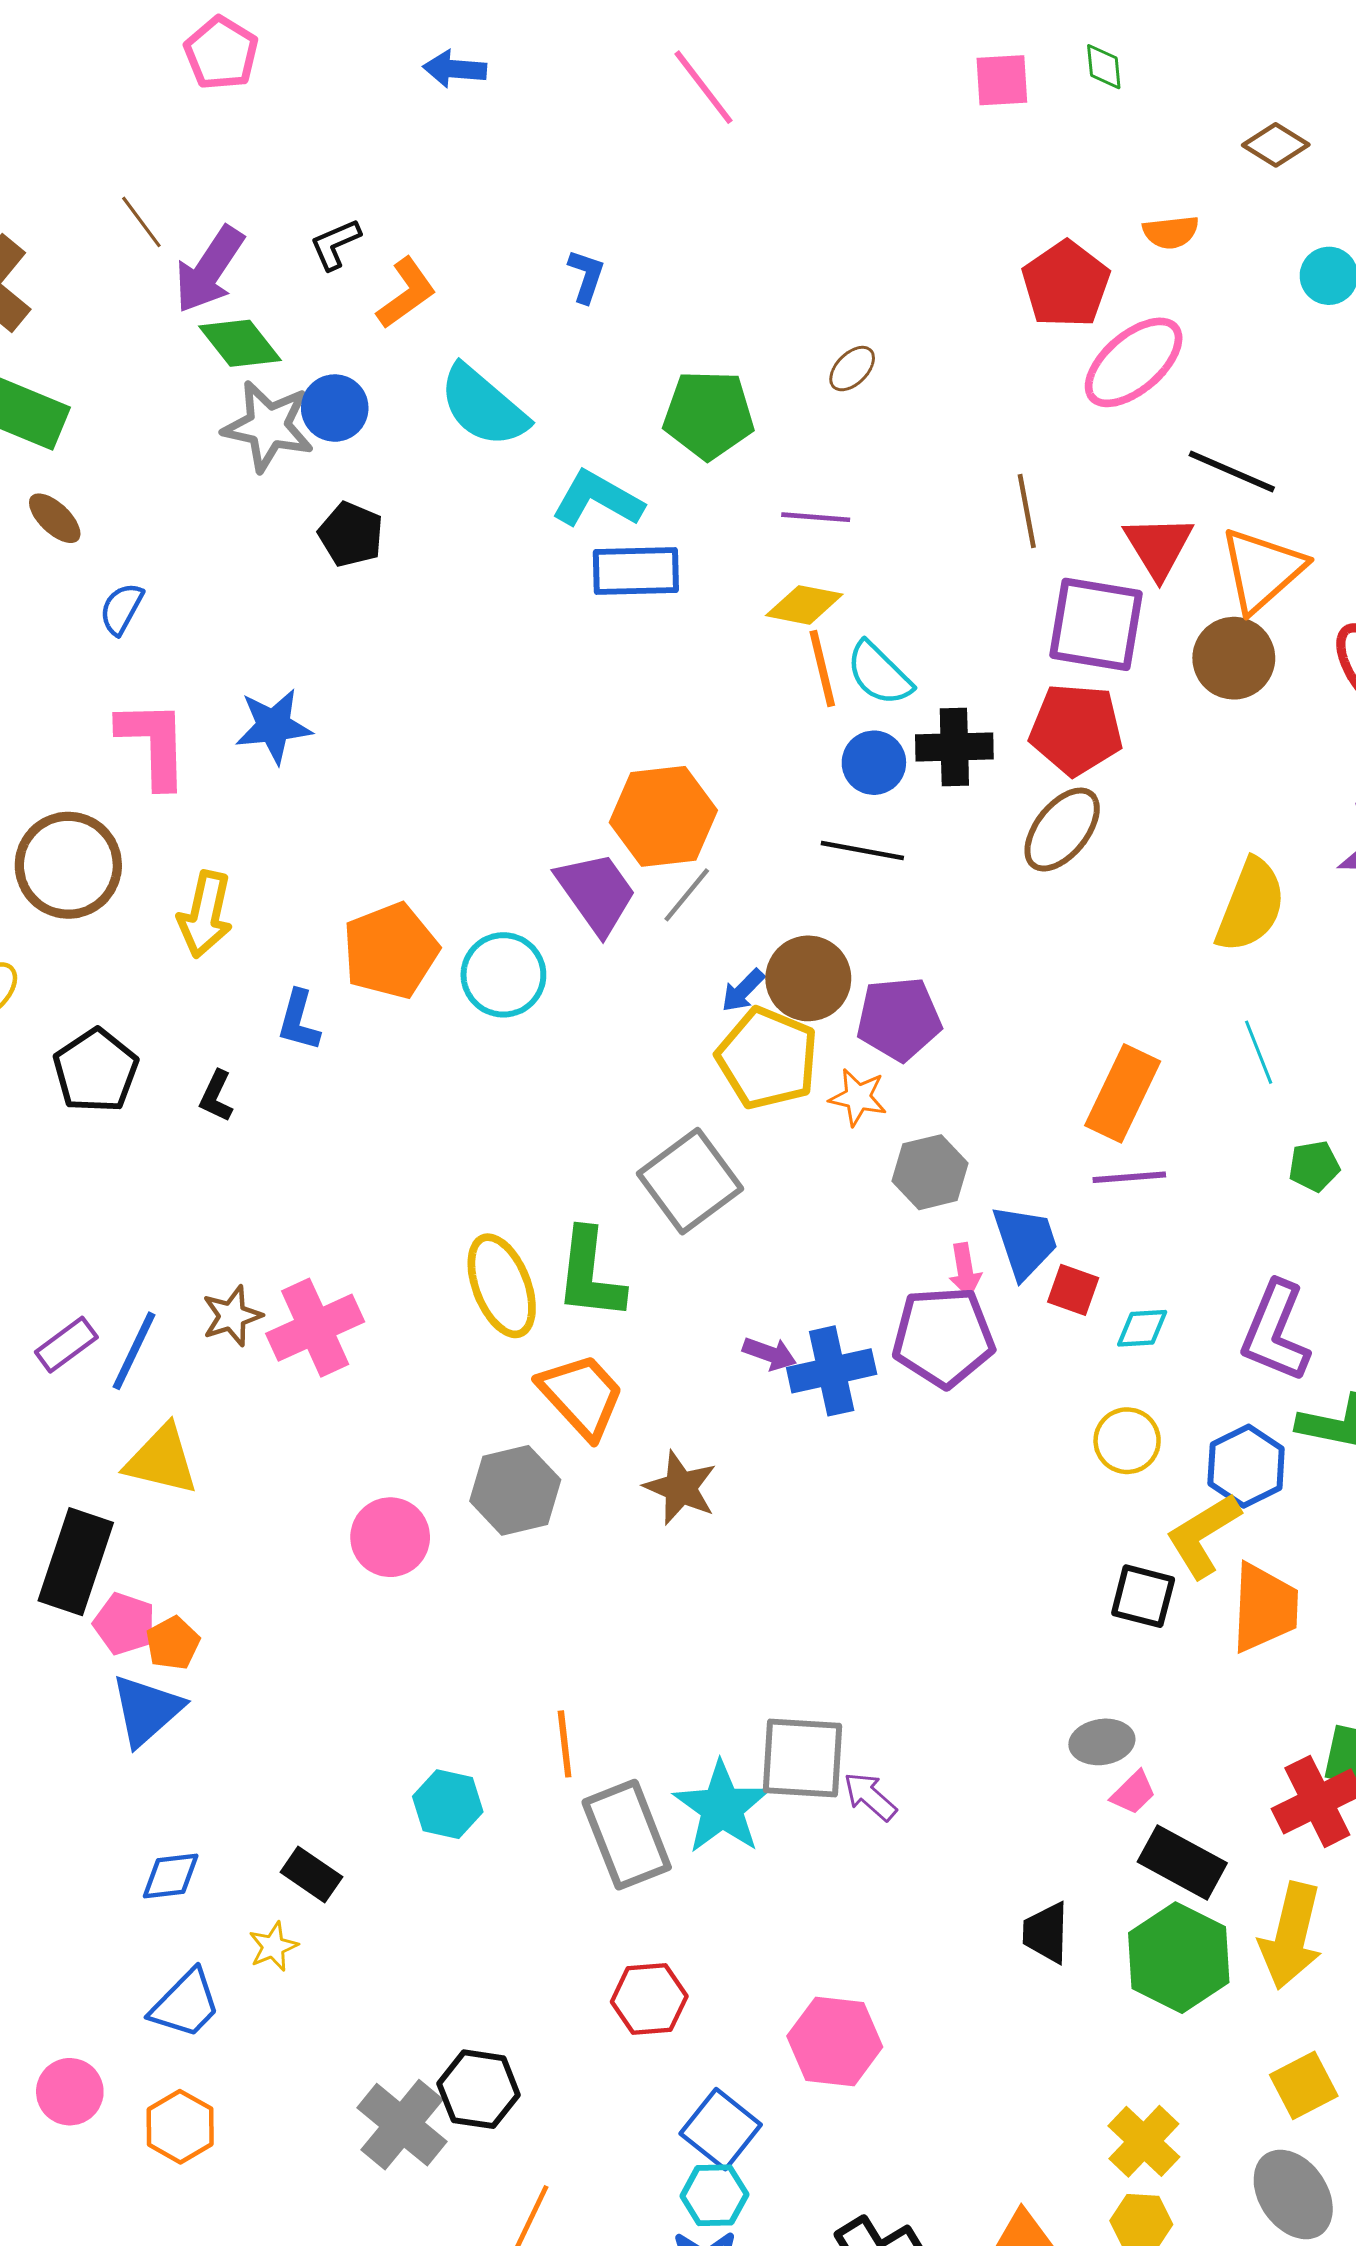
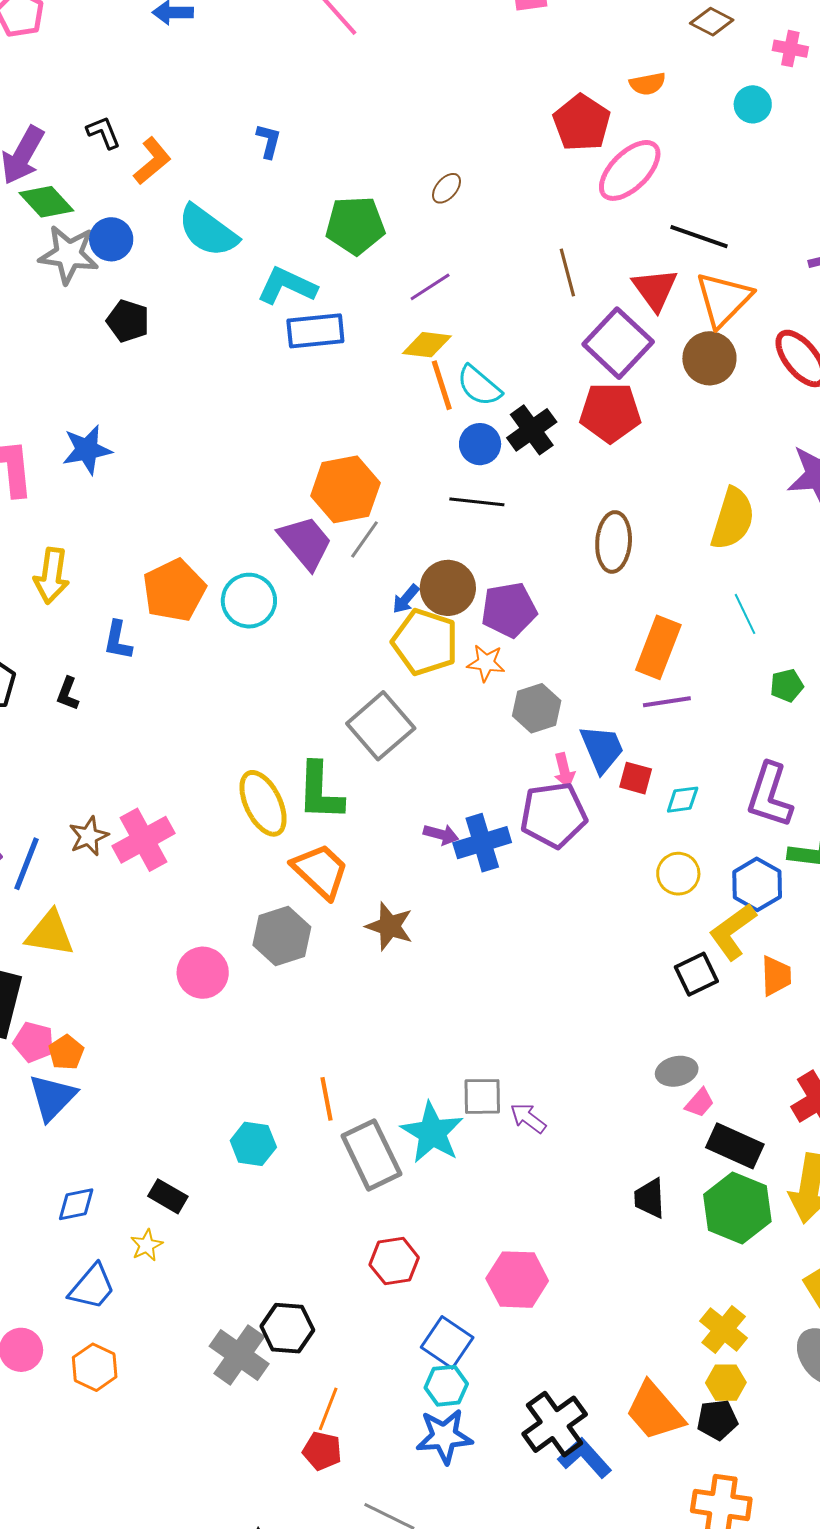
black L-shape: (335, 244) -> (103, 132), turned 96
purple line: (816, 517) -> (430, 287), turned -33
purple square: (1096, 624) -> (618, 343), turned 38
black cross: (954, 747) -> (532, 430), turned -30
brown ellipse: (1062, 830) -> (614, 542), moved, turned -30
black square: (1143, 1596) -> (696, 974), turned -36
orange trapezoid: (1265, 1608) -> (776, 976), size x0.7
gray square: (803, 1758) -> (482, 1096), size x0.7

